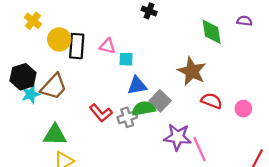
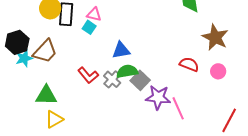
cyan square: (126, 59) -> (89, 27), moved, turned 32
brown star: (192, 71) -> (215, 37), moved
gray square: (160, 101) -> (140, 80), moved
gray cross: (127, 117) -> (112, 79), turned -30

